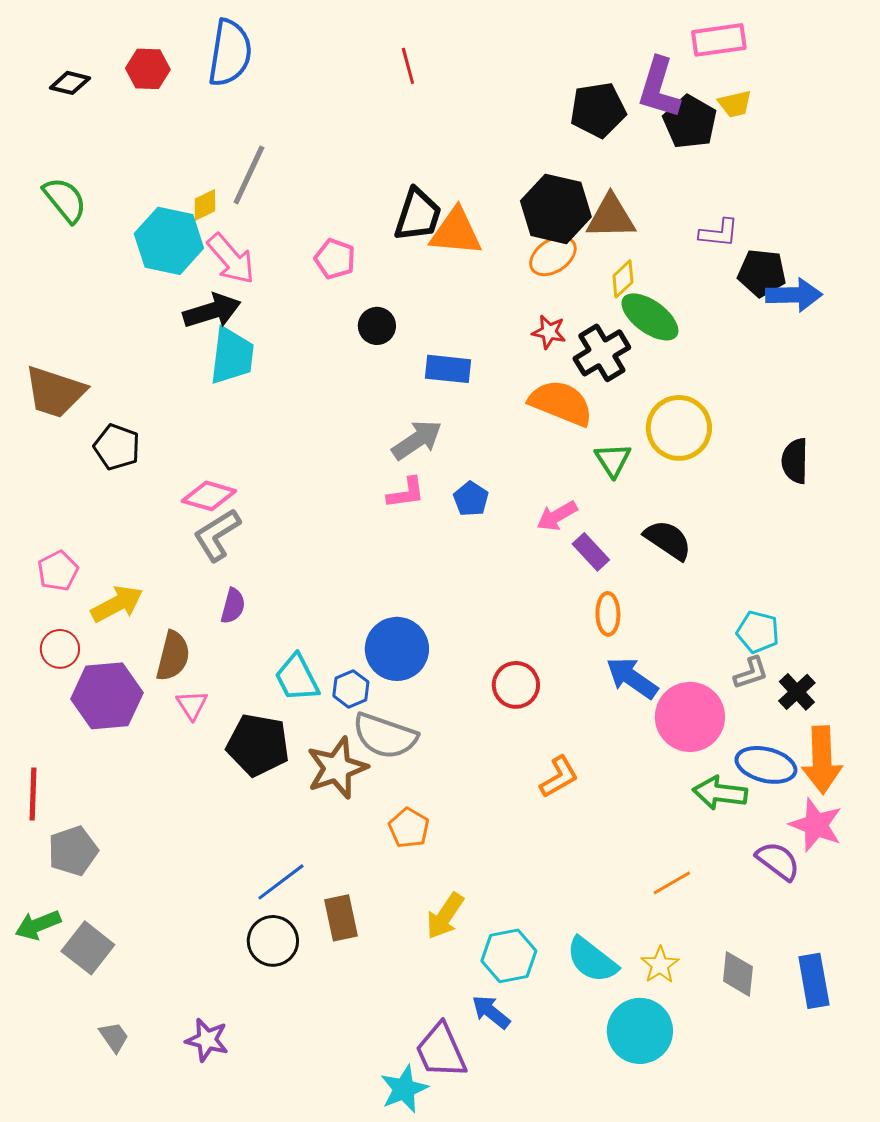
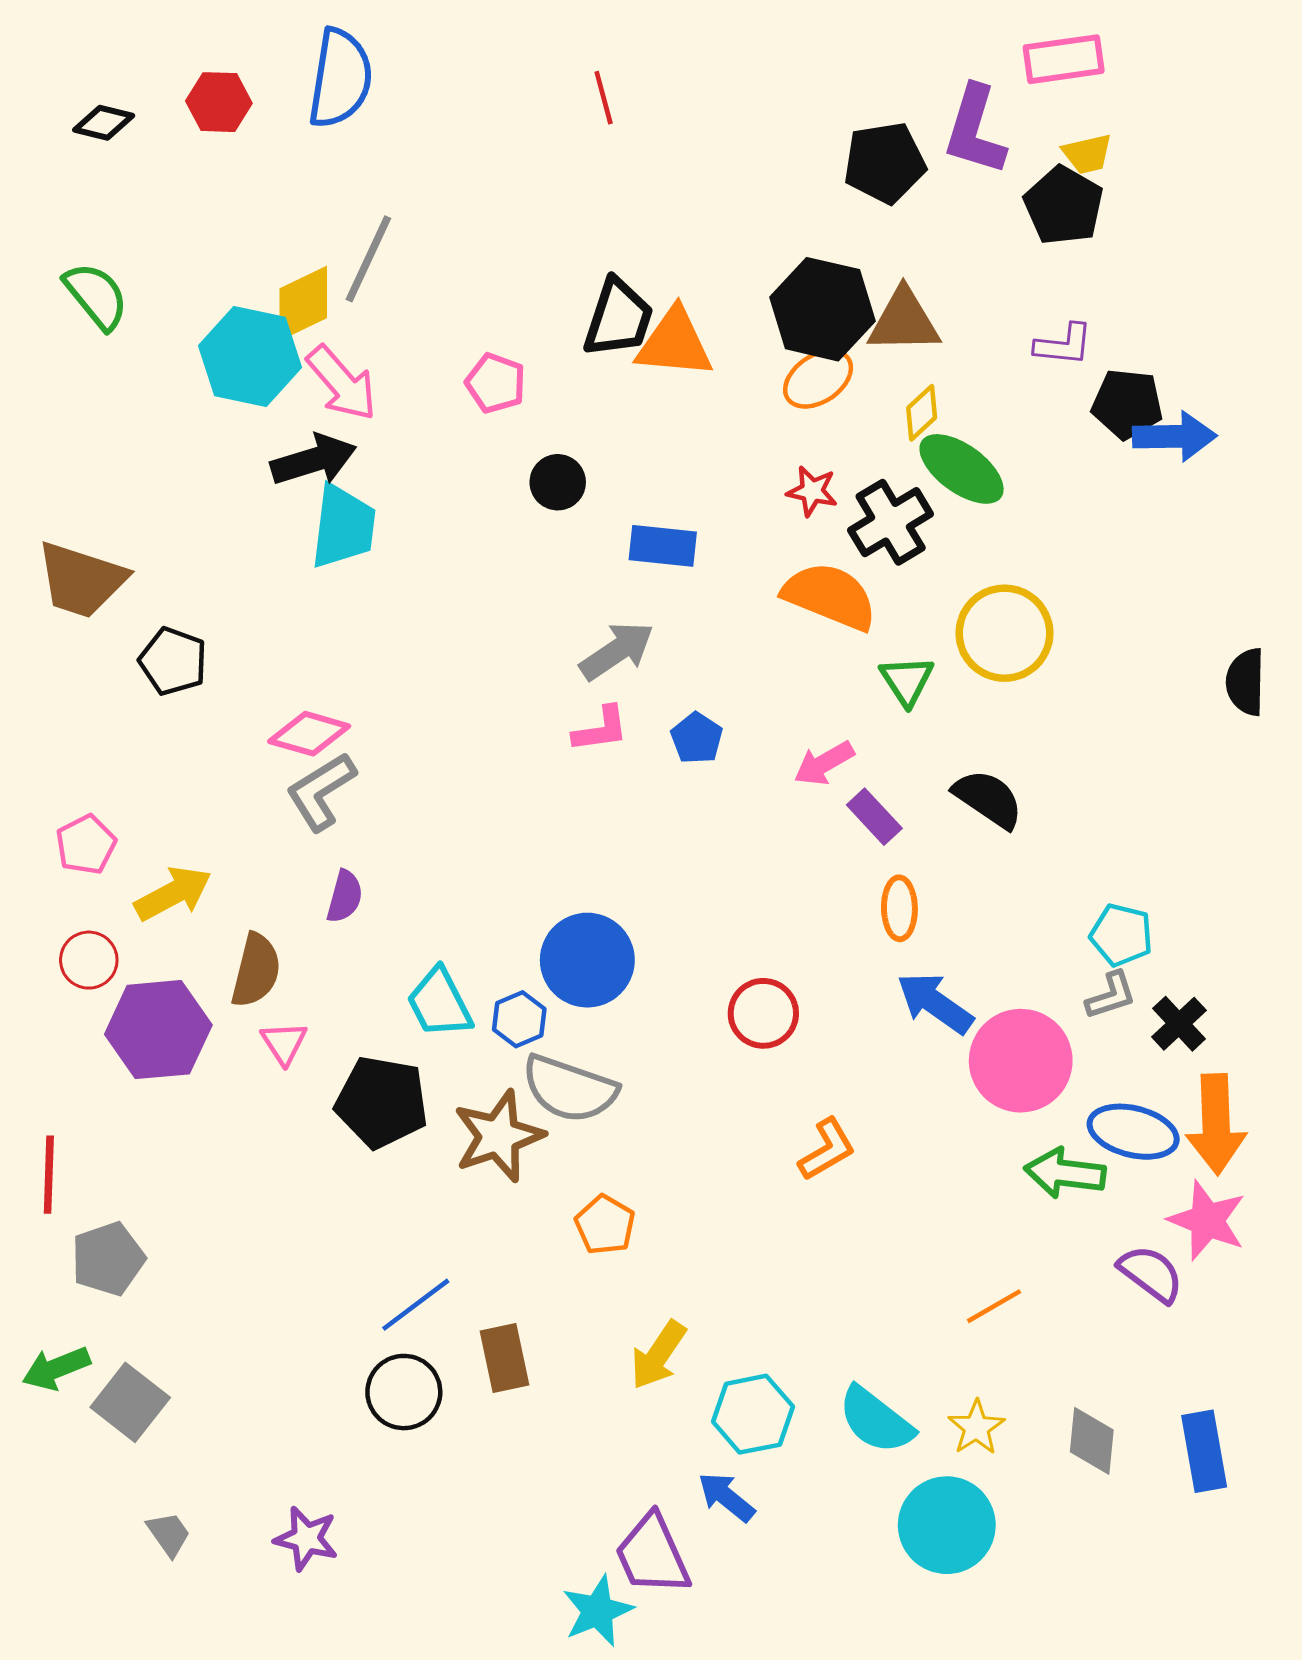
black pentagon: (690, 122) -> (1064, 206), moved
yellow diamond: (205, 205) -> (303, 303), size x1.6
black semicircle: (795, 461) -> (1246, 682), moved

